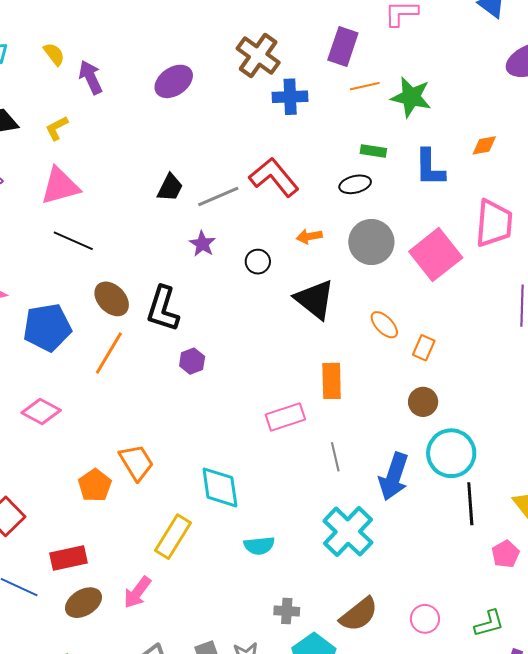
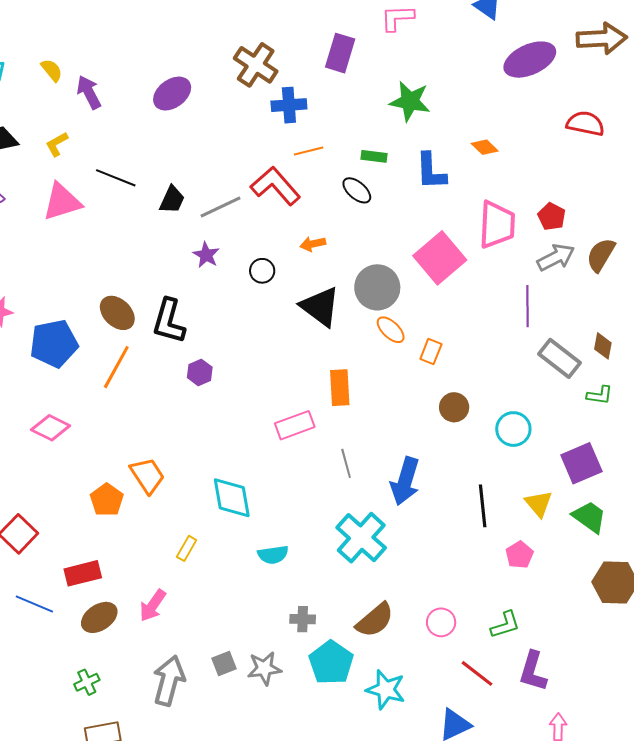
orange line: (365, 86) -> (309, 151), moved
orange diamond: (484, 145) -> (485, 147), turned 56
black ellipse: (355, 184) -> (357, 190), turned 56
black line: (73, 241) -> (116, 178), moved
gray circle: (371, 242) -> (377, 287), moved
brown circle: (423, 402) -> (454, 407), moved
cyan circle: (451, 453) -> (513, 429), moved, size x0.7
yellow rectangle: (173, 537) -> (187, 548), size x0.6

